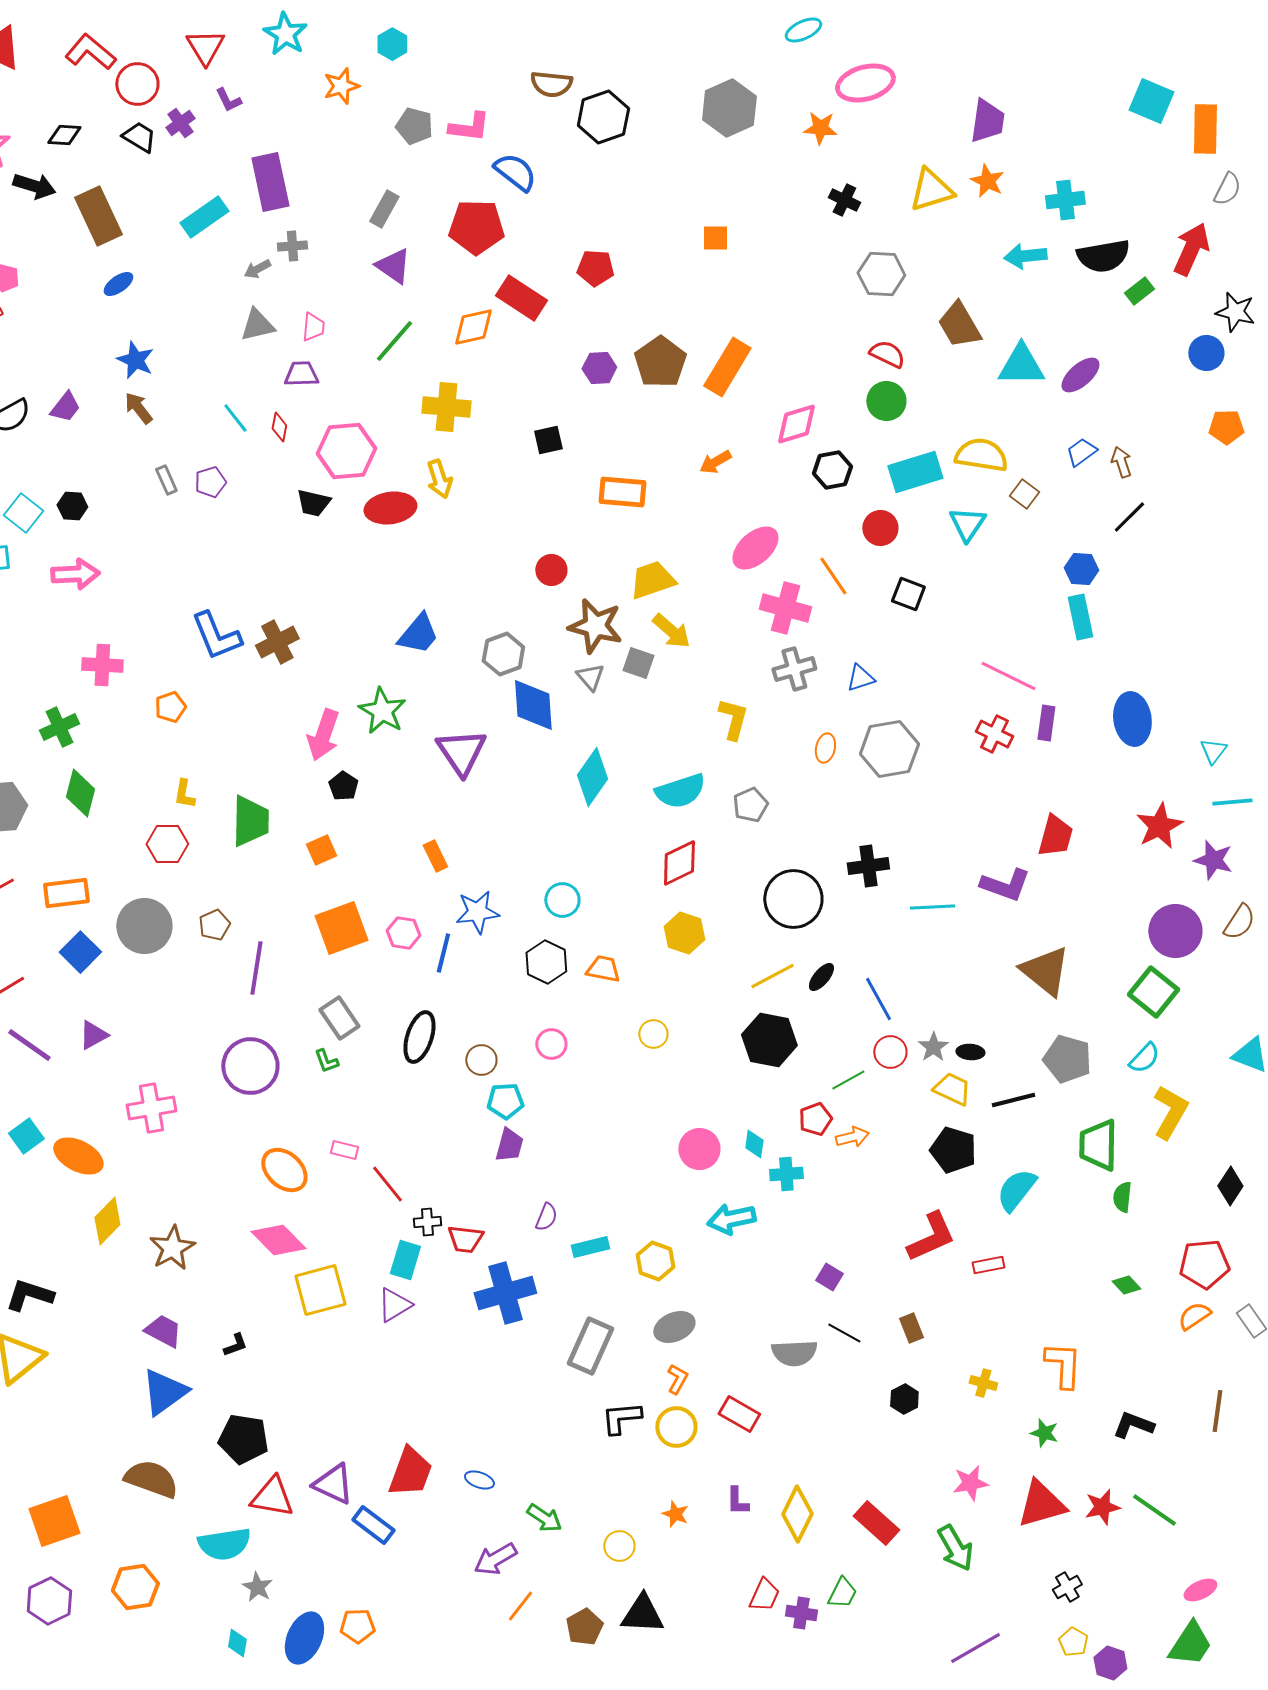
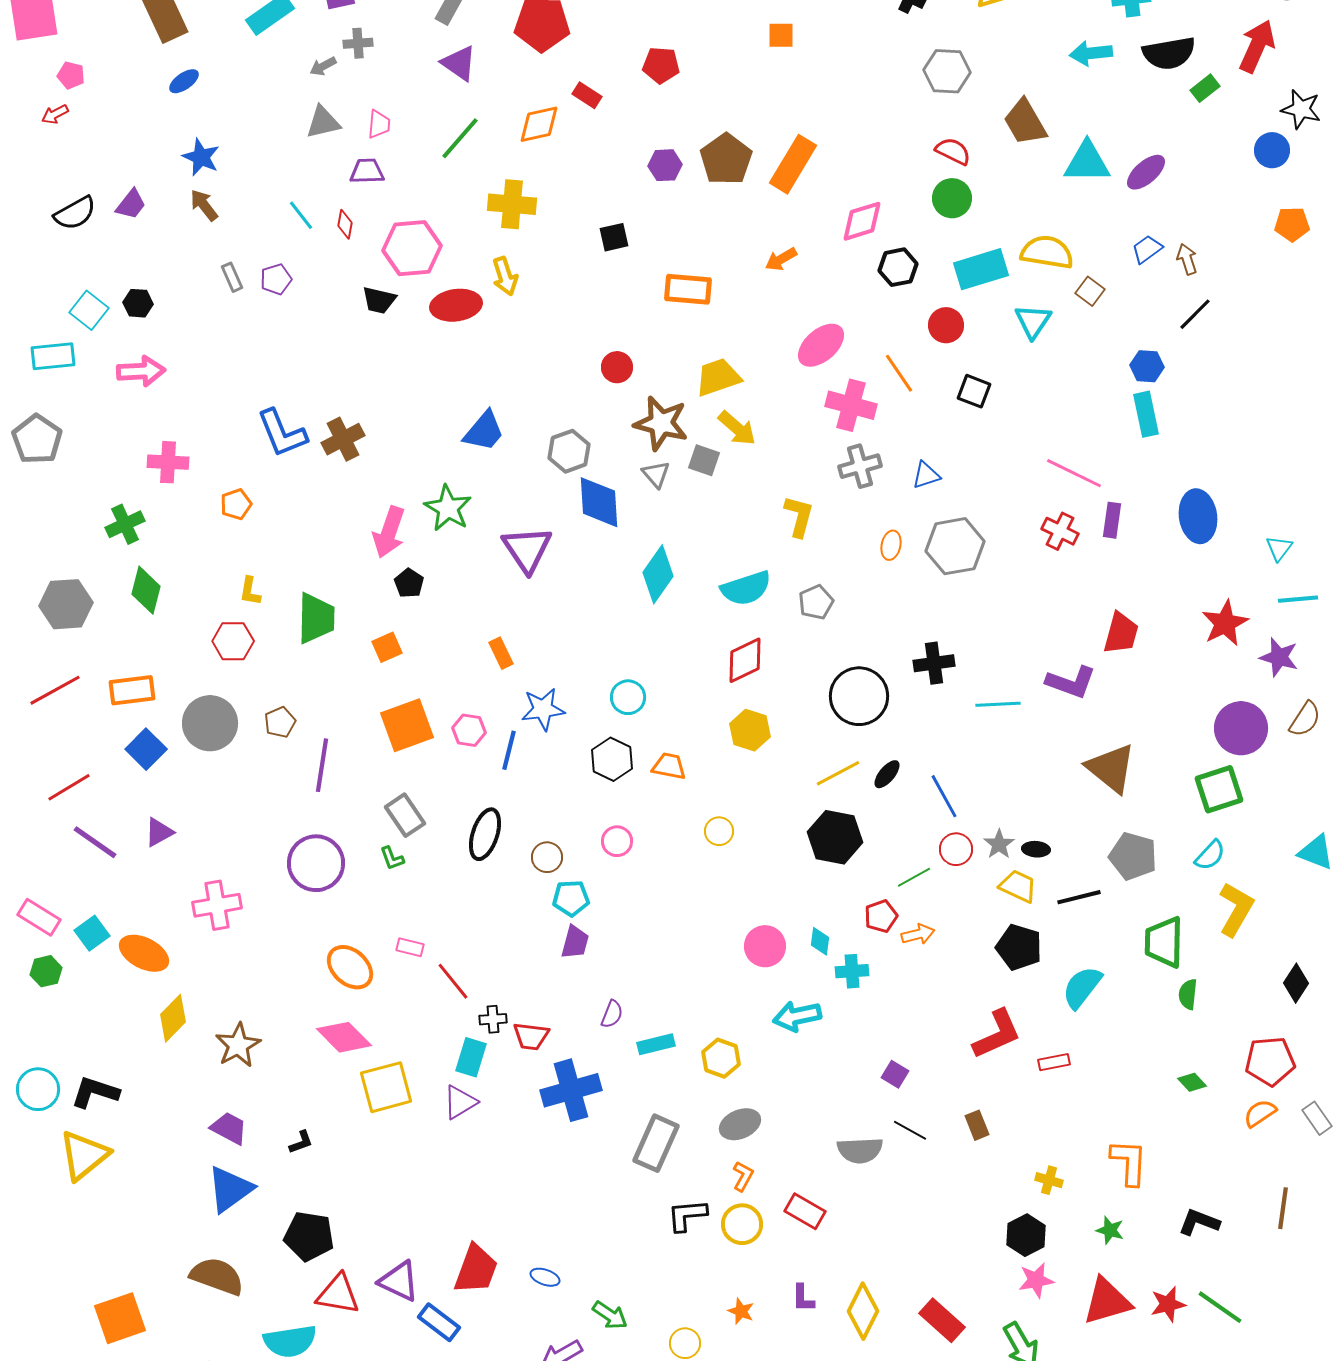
red rectangle: (521, 298) -> (587, 95), size x0.6
green square: (1153, 992) -> (1219, 789), turned 33
black hexagon: (904, 1399) -> (1026, 1235), moved, size x1.4

